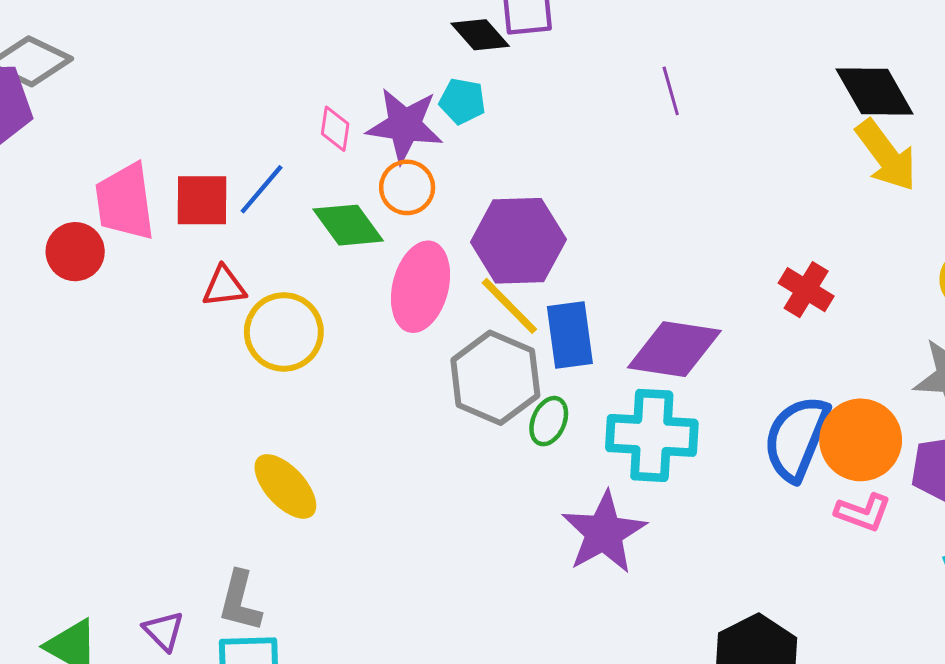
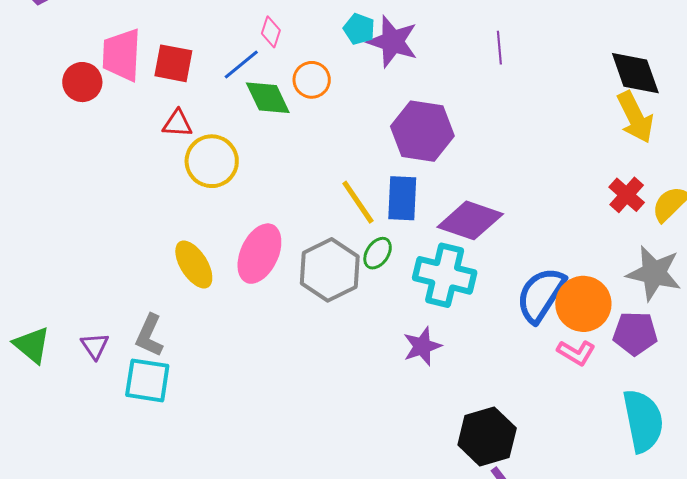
purple star: (405, 125) -> (393, 42), moved
blue line: (262, 189) -> (241, 64), moved
purple hexagon: (518, 241) -> (422, 131), moved
pink ellipse: (421, 287) -> (259, 254), moved
red cross: (806, 290) -> (627, 195), moved
yellow line: (509, 306) -> (358, 202), moved
gray hexagon: (495, 378) -> (330, 270), moved
purple star: (604, 533) -> (422, 346), moved, size x0.7

